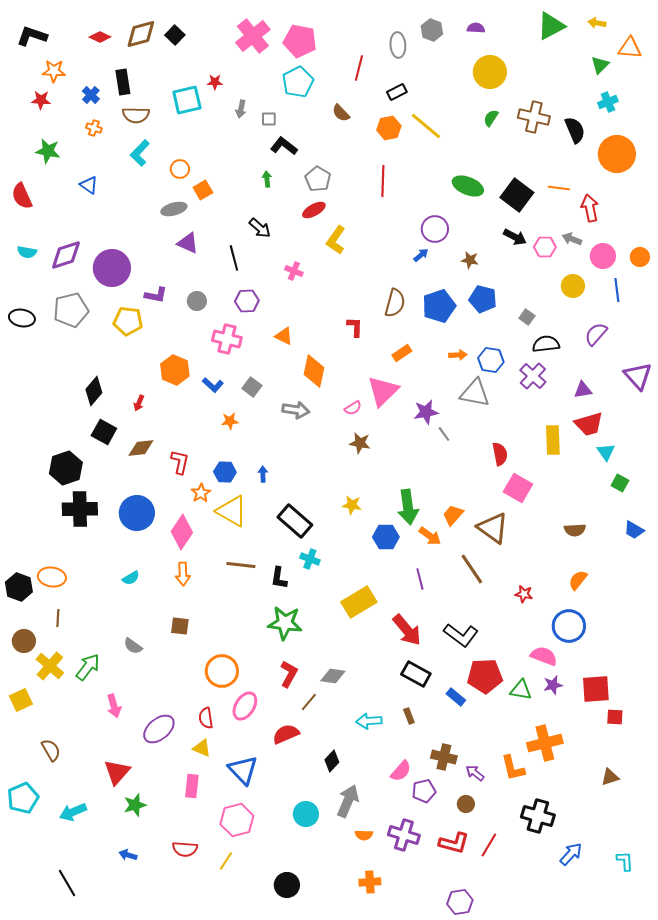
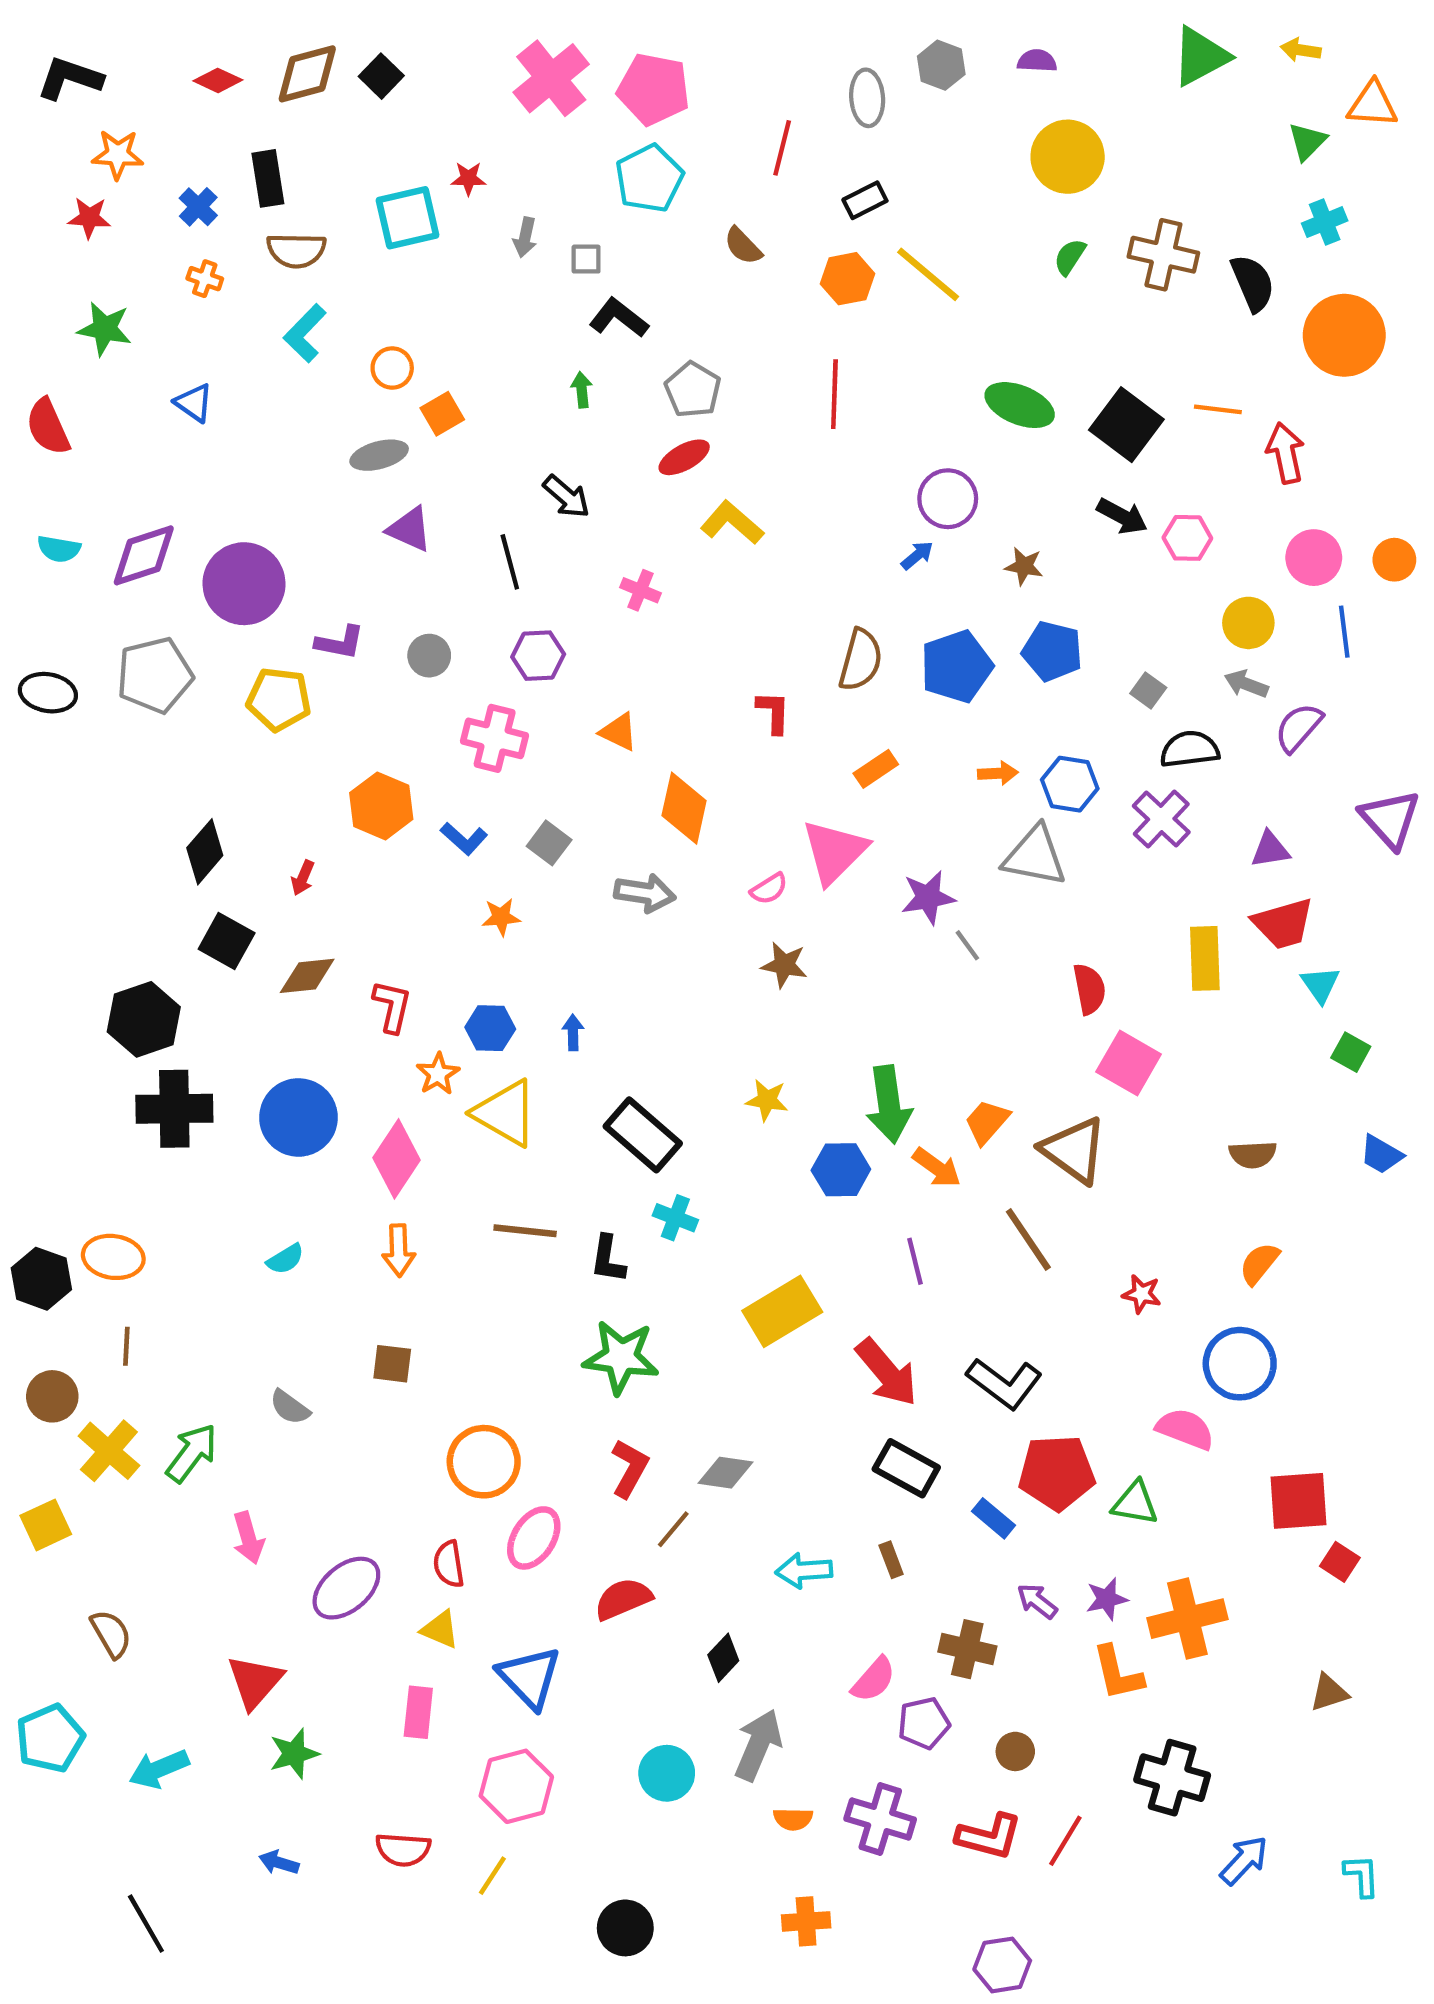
gray arrow: (572, 239) -> (1246, 684), moved
yellow L-shape: (336, 240) -> (732, 523), turned 96
purple star: (553, 685) -> (1107, 1599), moved
red square: (615, 717) -> (1340, 1562), turned 30
purple arrow: (475, 773) -> (1037, 1601), moved

